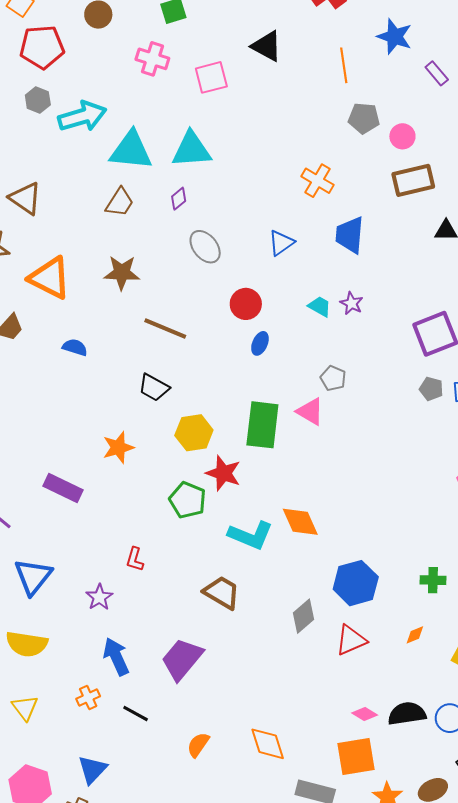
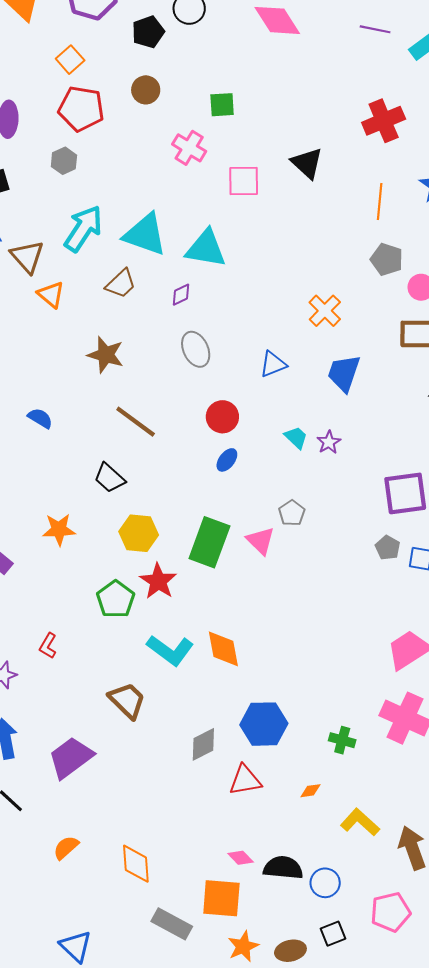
cyan arrow: (82, 116) -> (83, 229), moved, turned -54
orange triangle: (50, 278) -> (51, 295), moved, size x0.6

